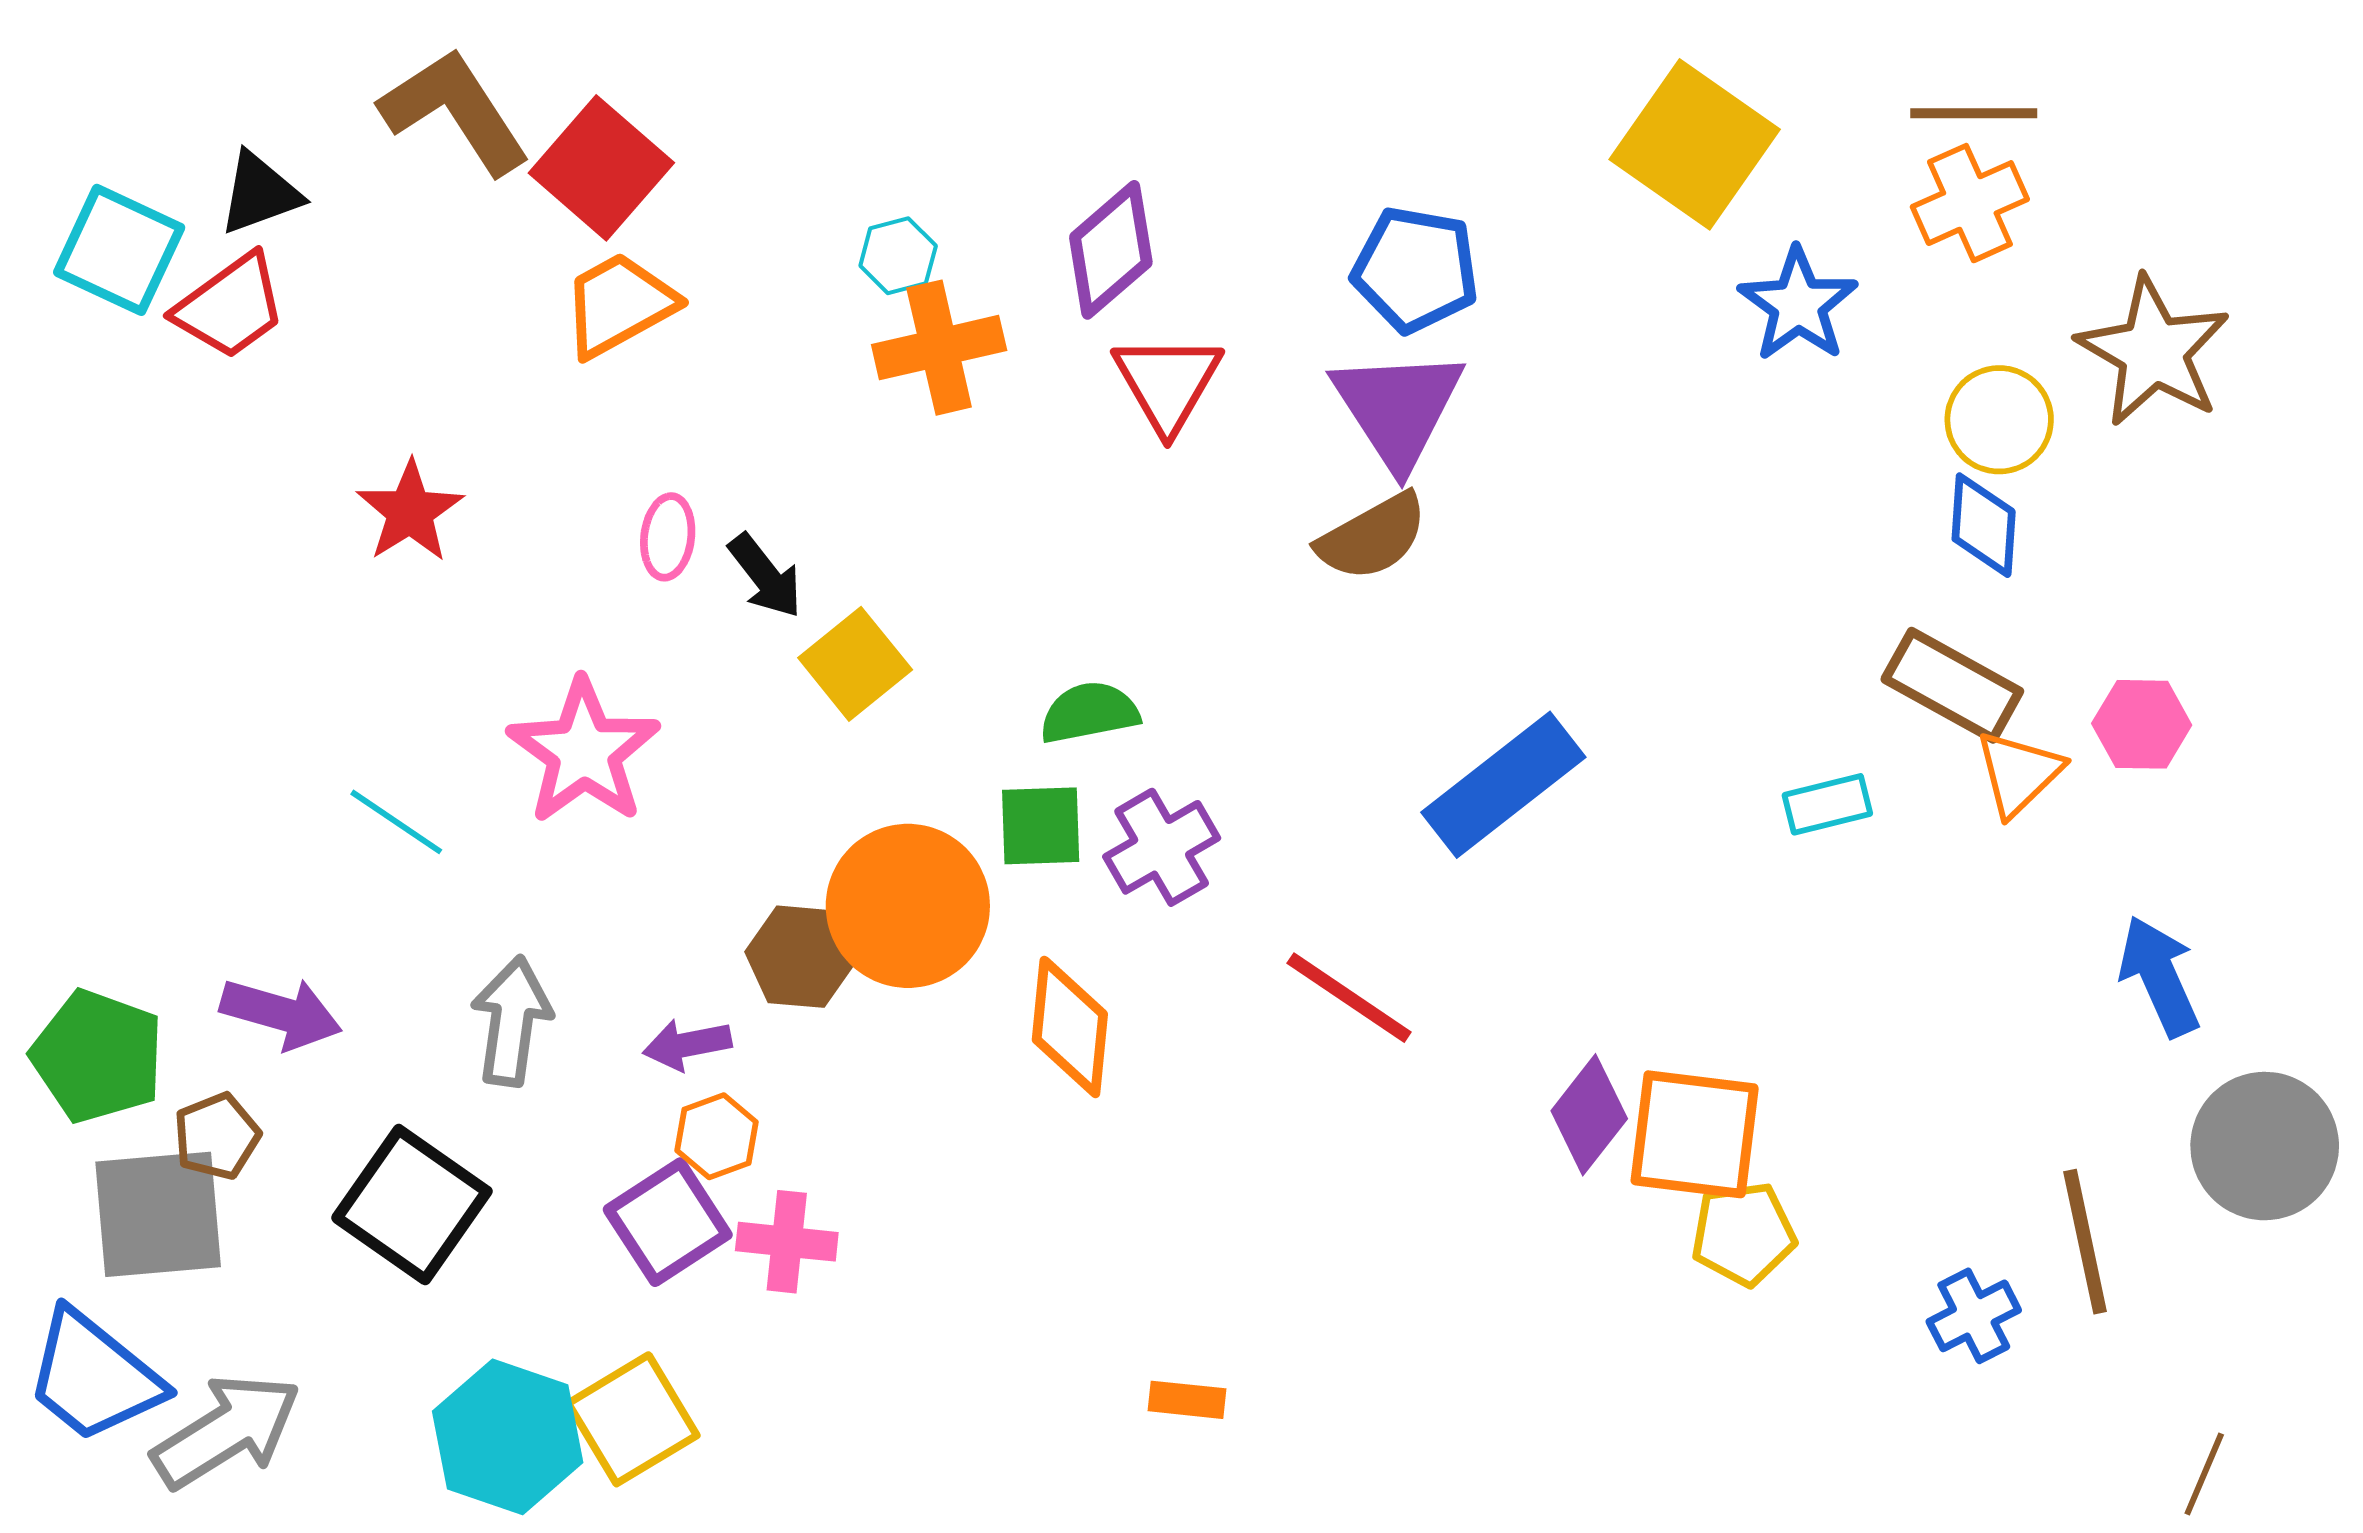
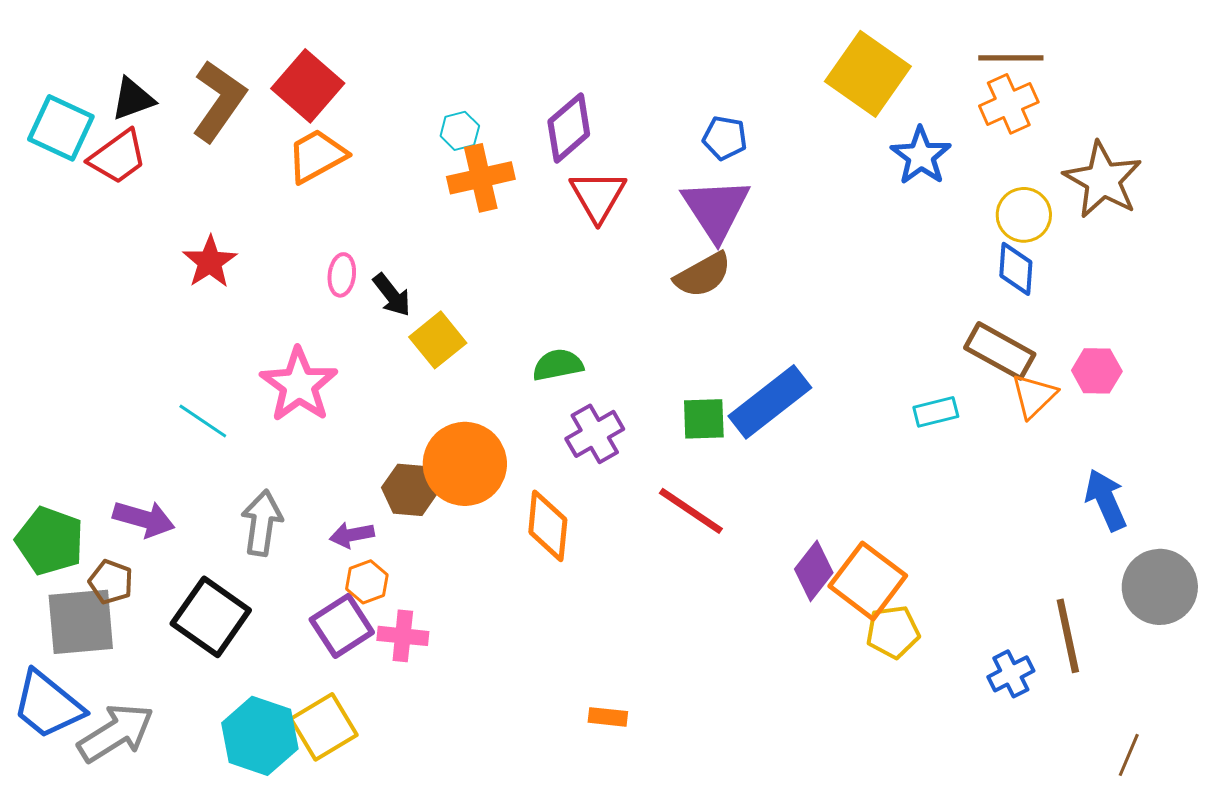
brown L-shape: (455, 111) -> (219, 101), moved, turned 68
blue pentagon: (1415, 269) -> (725, 138), size x0.7
green square: (1041, 826) -> (704, 419), moved
orange square: (1695, 1134) -> (868, 581), turned 30
brown pentagon: (217, 1136) -> (111, 582), turned -30

